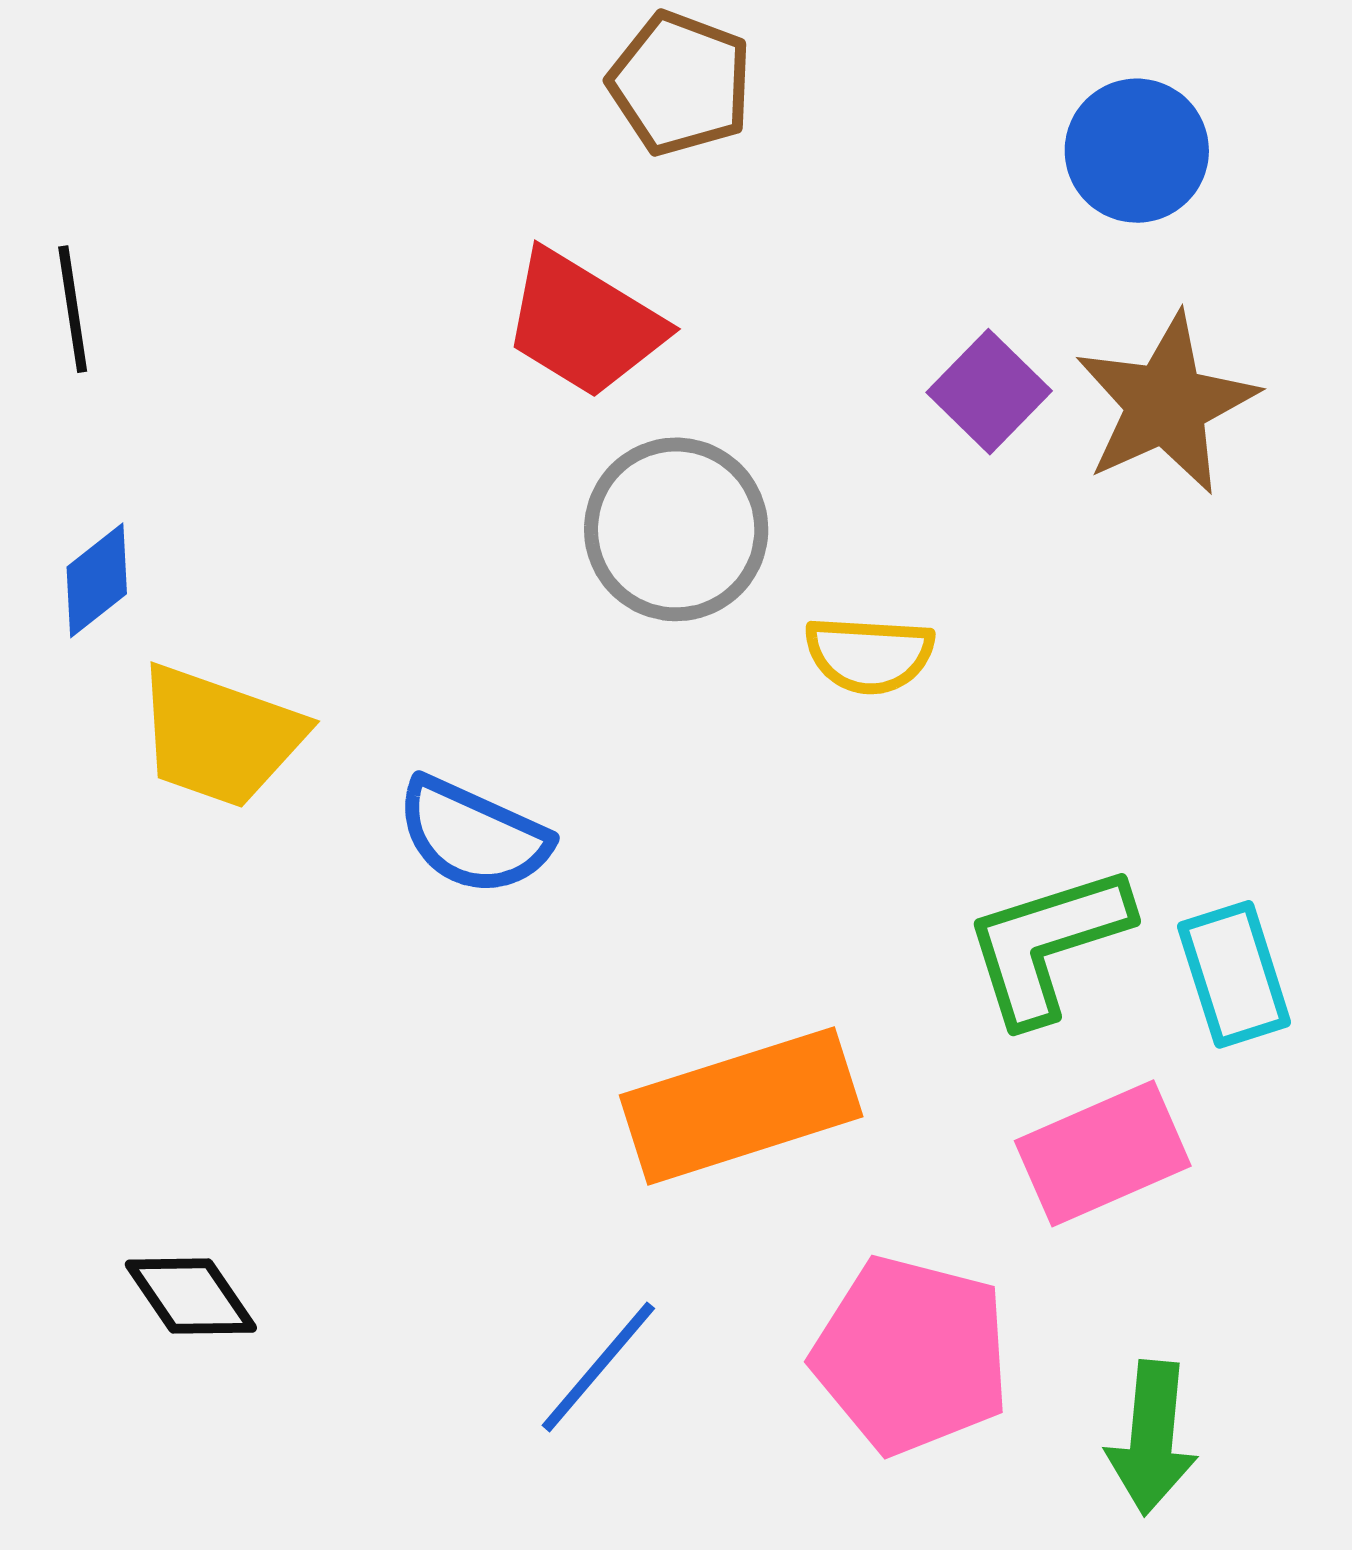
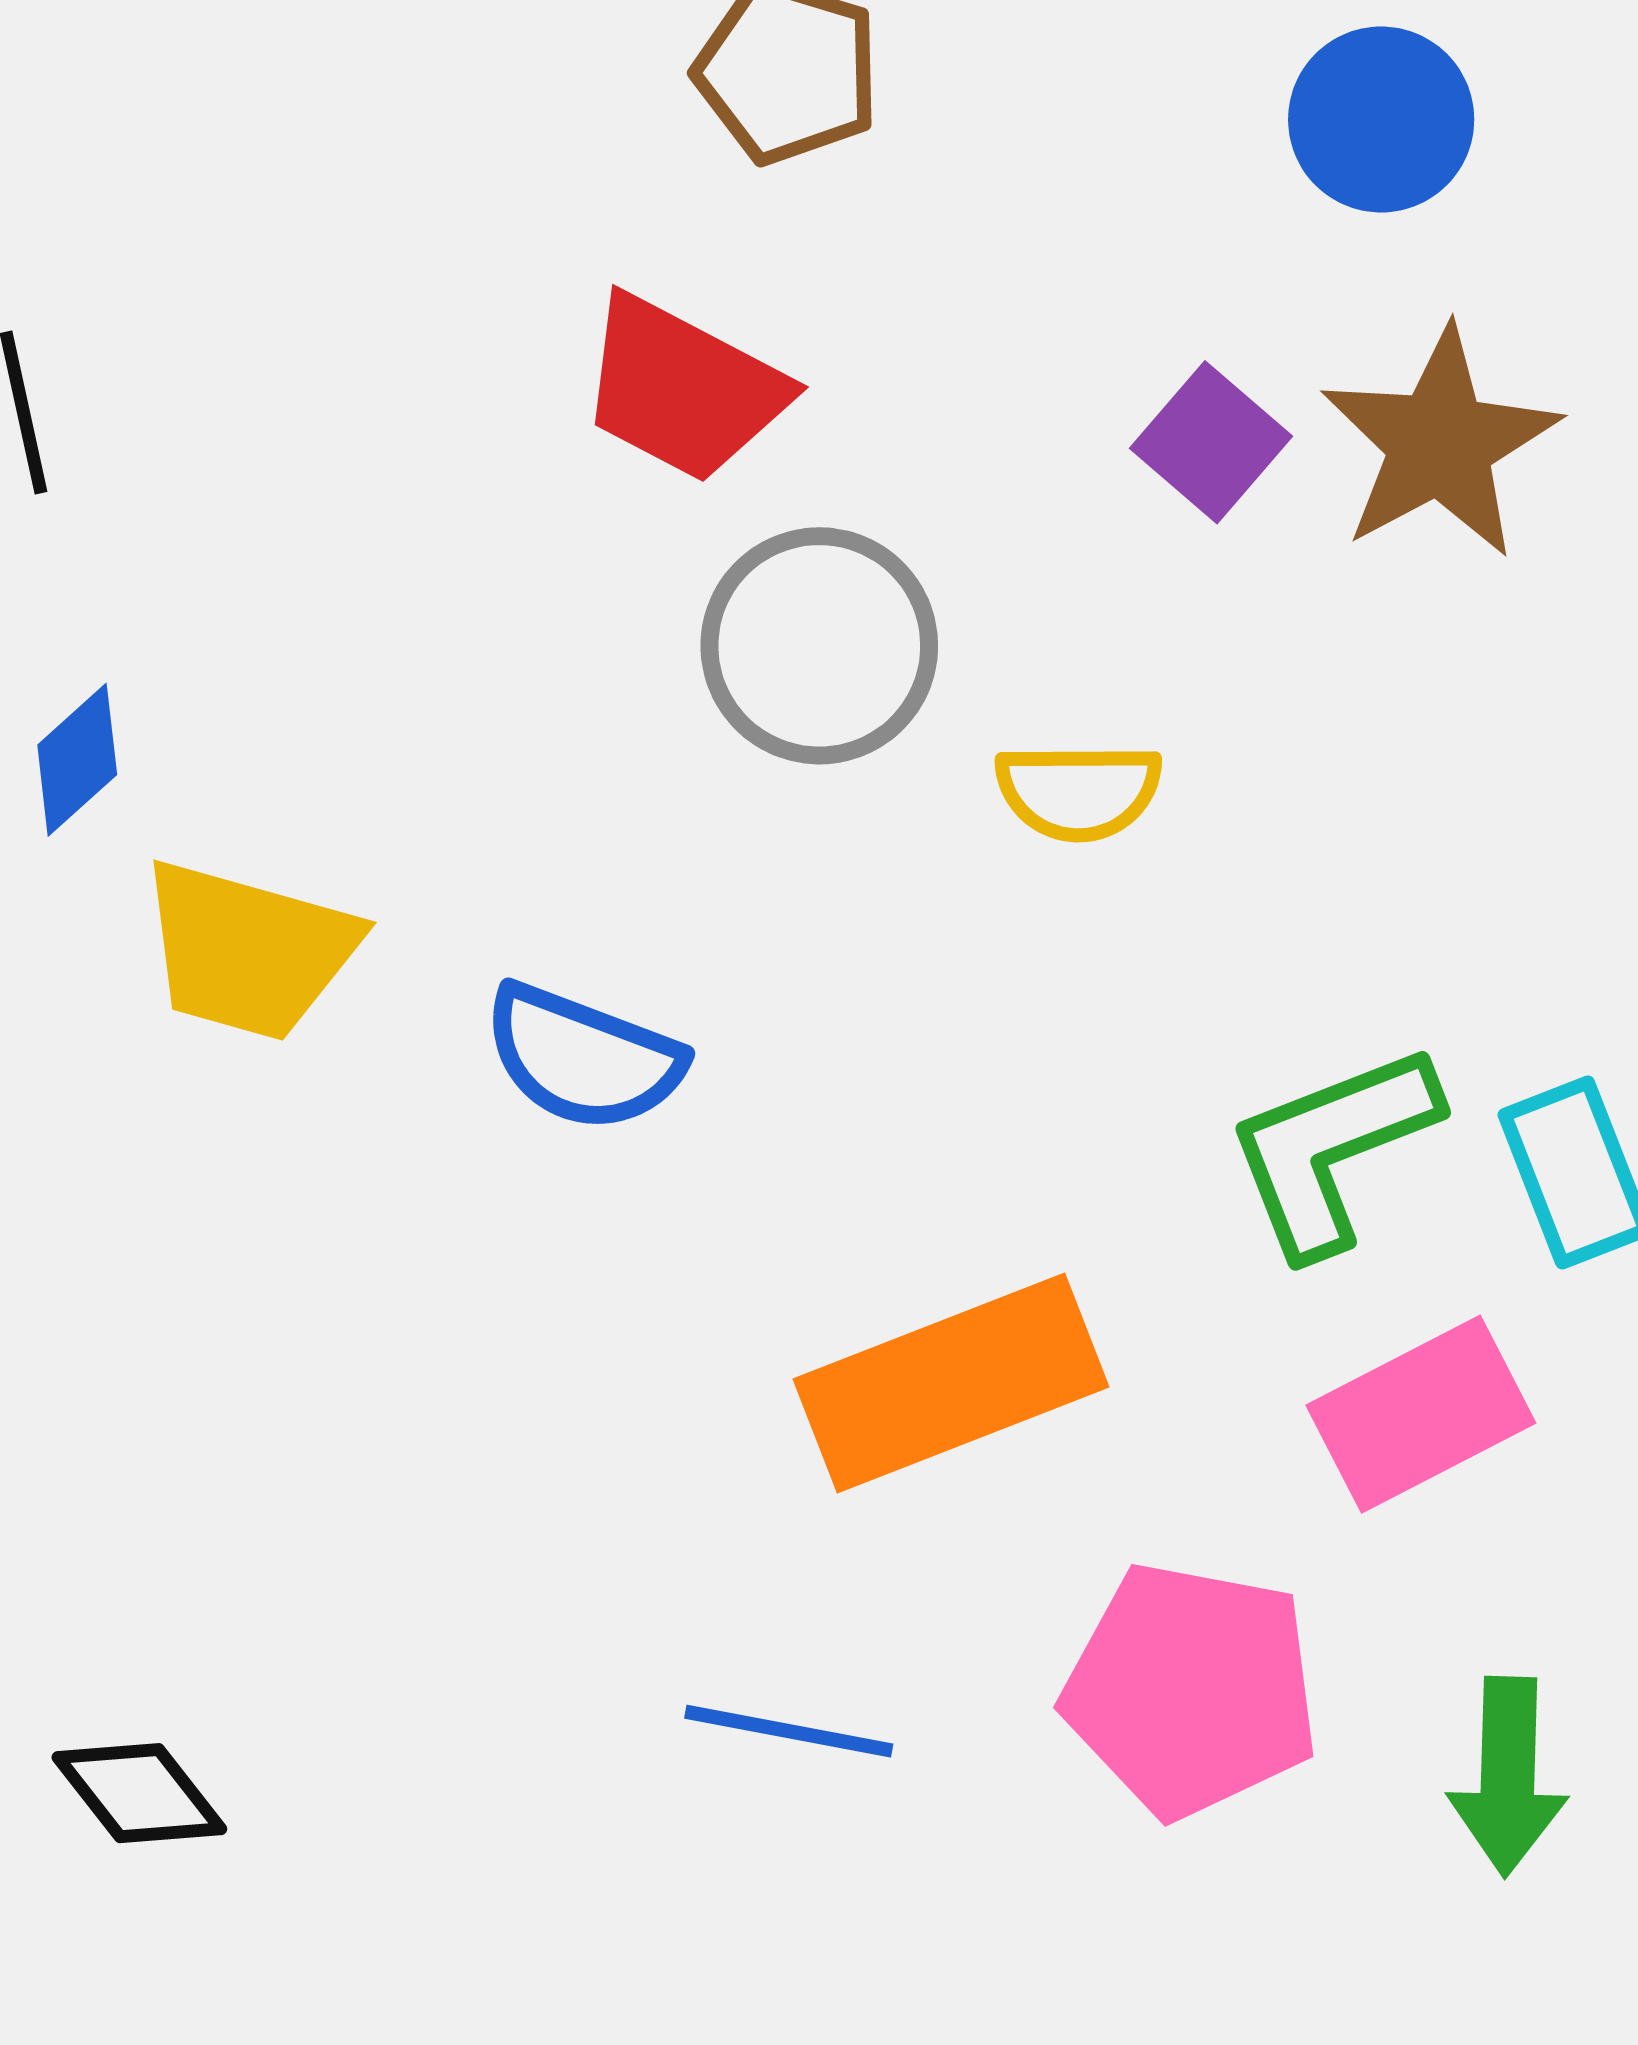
black diamond: (191, 1296) -> (139, 1793), moved
blue line: (598, 1367) -> (789, 1731), turned 64

